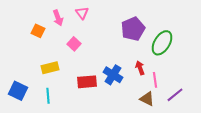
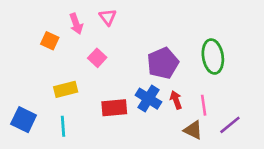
purple pentagon: (133, 29) -> (163, 63), moved
green ellipse: (162, 43) -> (213, 57), turned -40
red arrow: (140, 68) -> (176, 100), moved

